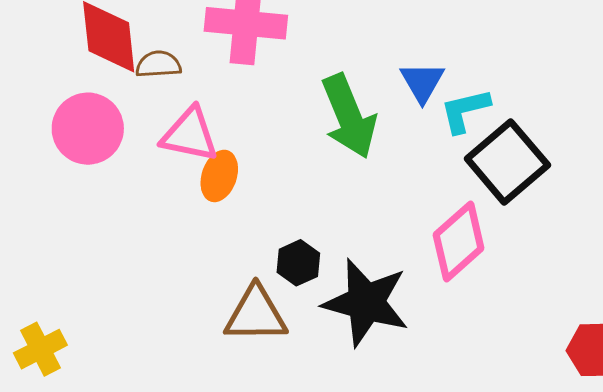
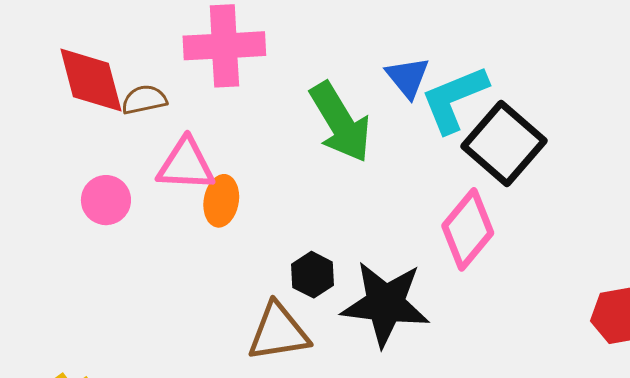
cyan L-shape: (465, 111) -> (454, 99), size x1.4
pink circle: (88, 129) -> (106, 200), moved, size x0.7

